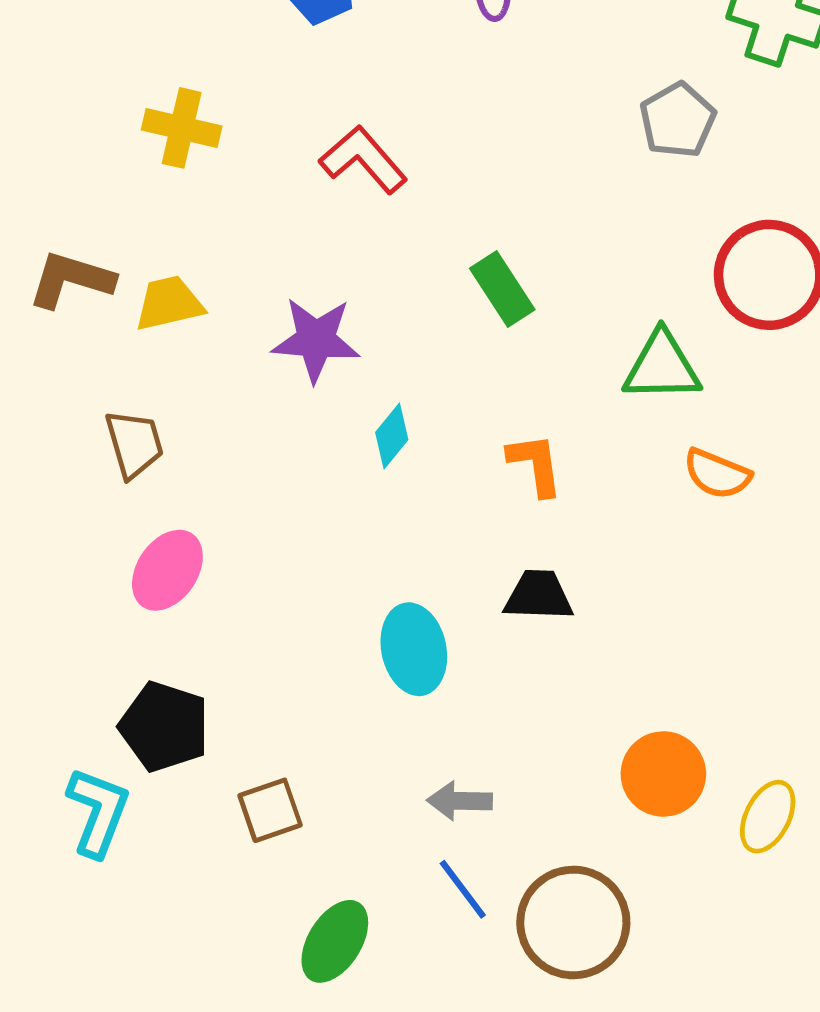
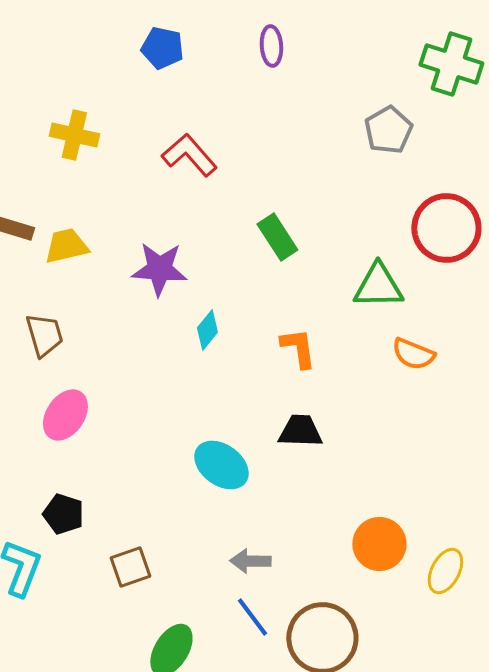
cyan ellipse: (414, 649) -> (221, 465), turned -42
black pentagon: (164, 727) -> (63, 514), size x0.7

